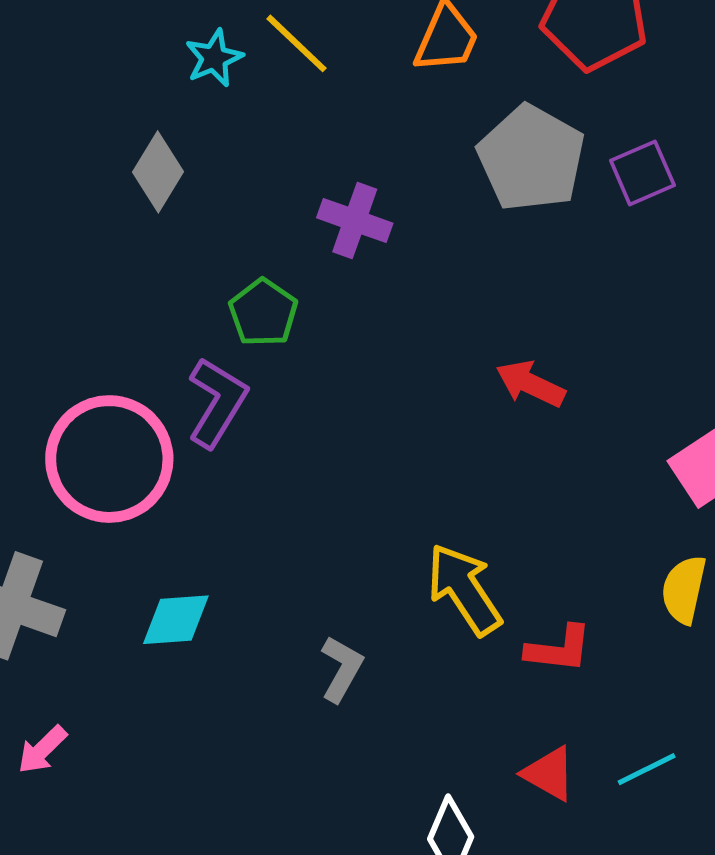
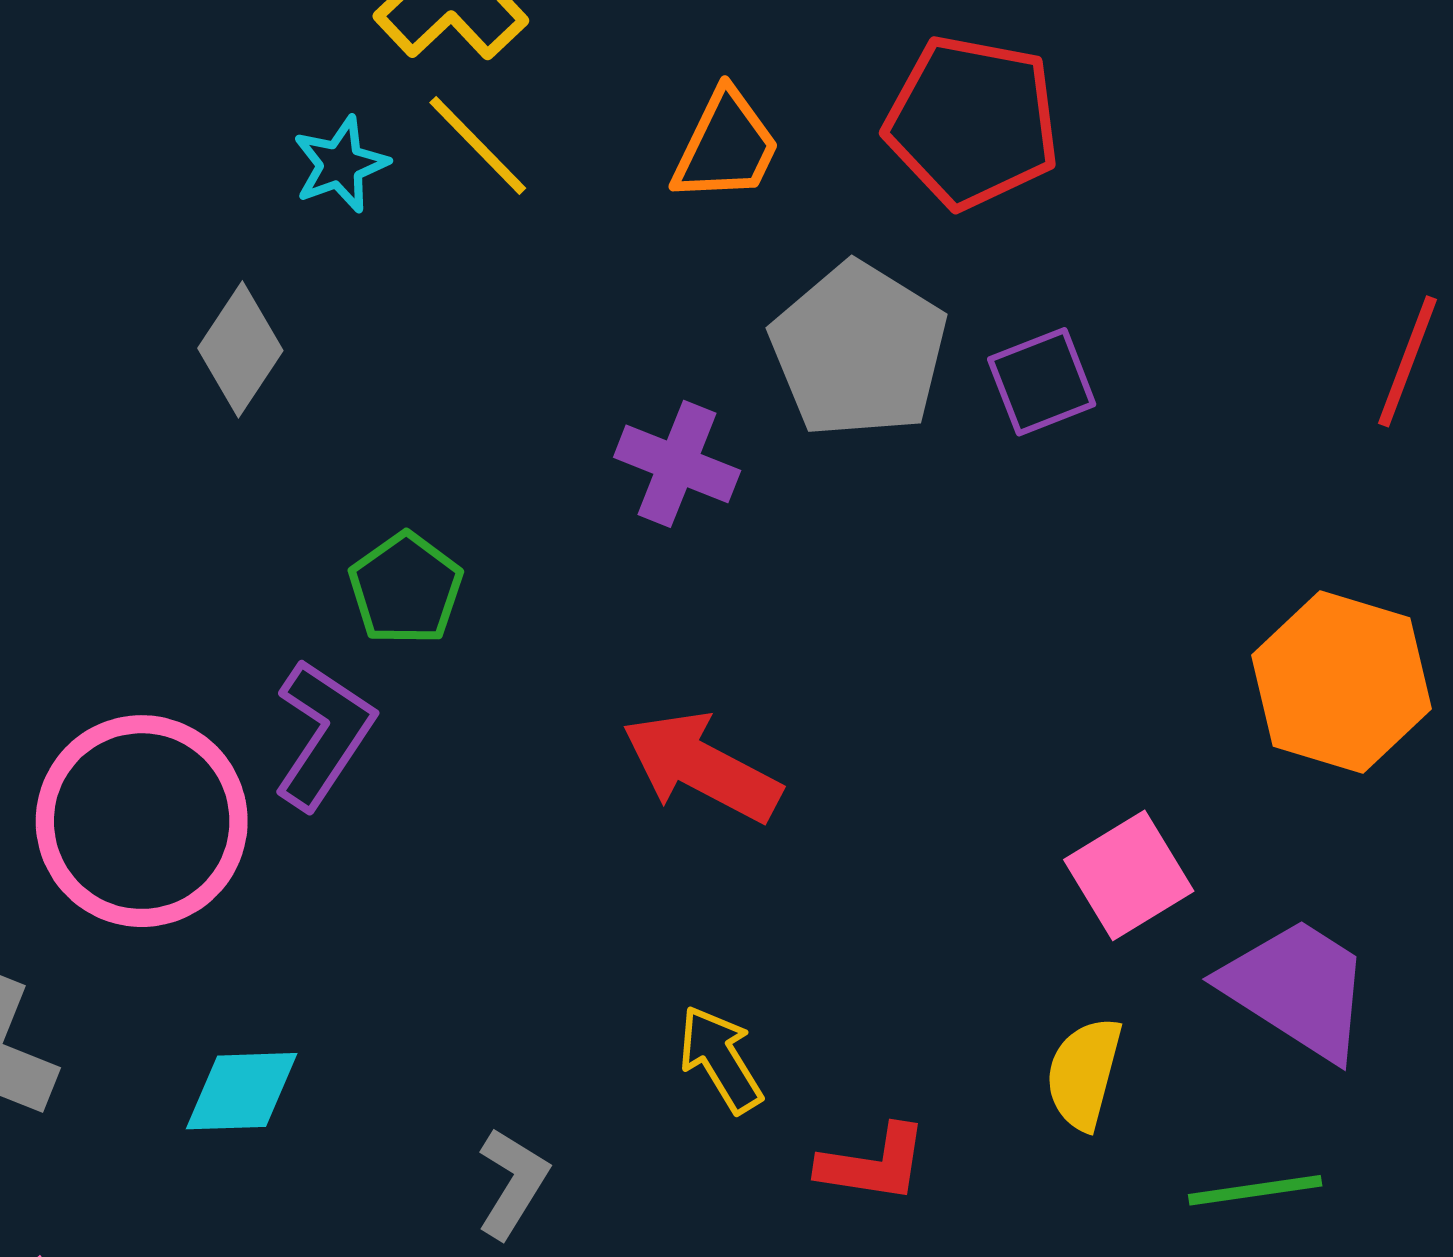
purple cross: (355, 221) -> (677, 464), moved
red arrow: (531, 384) -> (701, 767), moved, size x1.4
yellow arrow: (464, 589) -> (720, 1059), size x0.7

